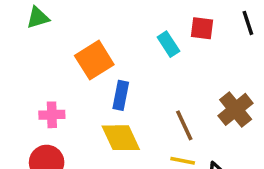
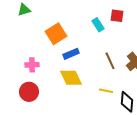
blue rectangle: (121, 95) -> (71, 54), turned 56
brown line: (184, 125) -> (110, 61), moved

